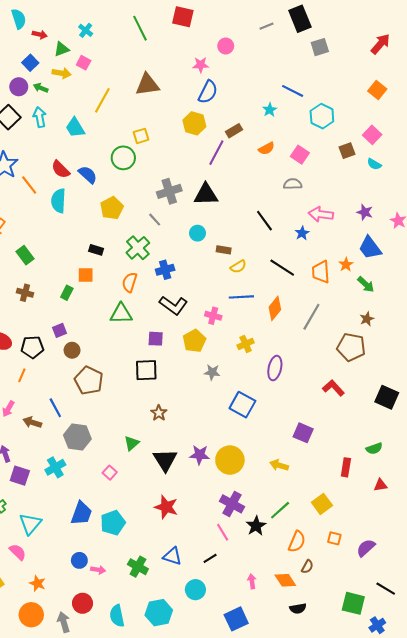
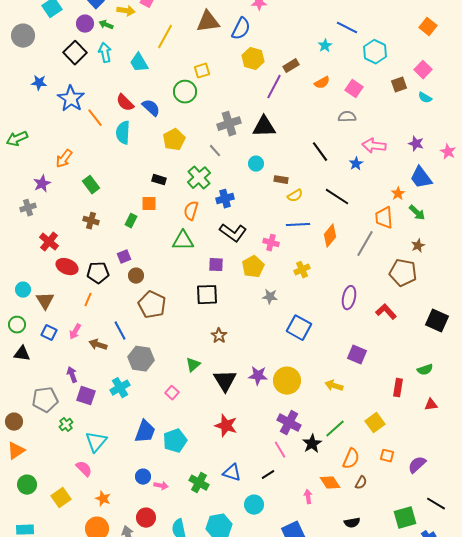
blue semicircle: (208, 92) -> (241, 29), moved
orange trapezoid: (321, 272) -> (384, 218), moved
purple ellipse: (275, 368) -> (349, 298), moved
orange diamond: (285, 580) -> (330, 483), moved
green square: (353, 603) -> (405, 518), turned -30

